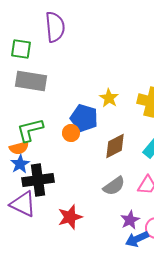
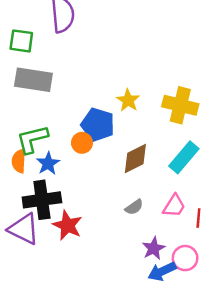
orange semicircle: (19, 148) -> (19, 161), turned 108
blue star: (20, 164) -> (48, 163), moved
gray semicircle: (114, 186) -> (134, 207), size x0.7
red star: (70, 217) -> (67, 225), moved, turned -30

